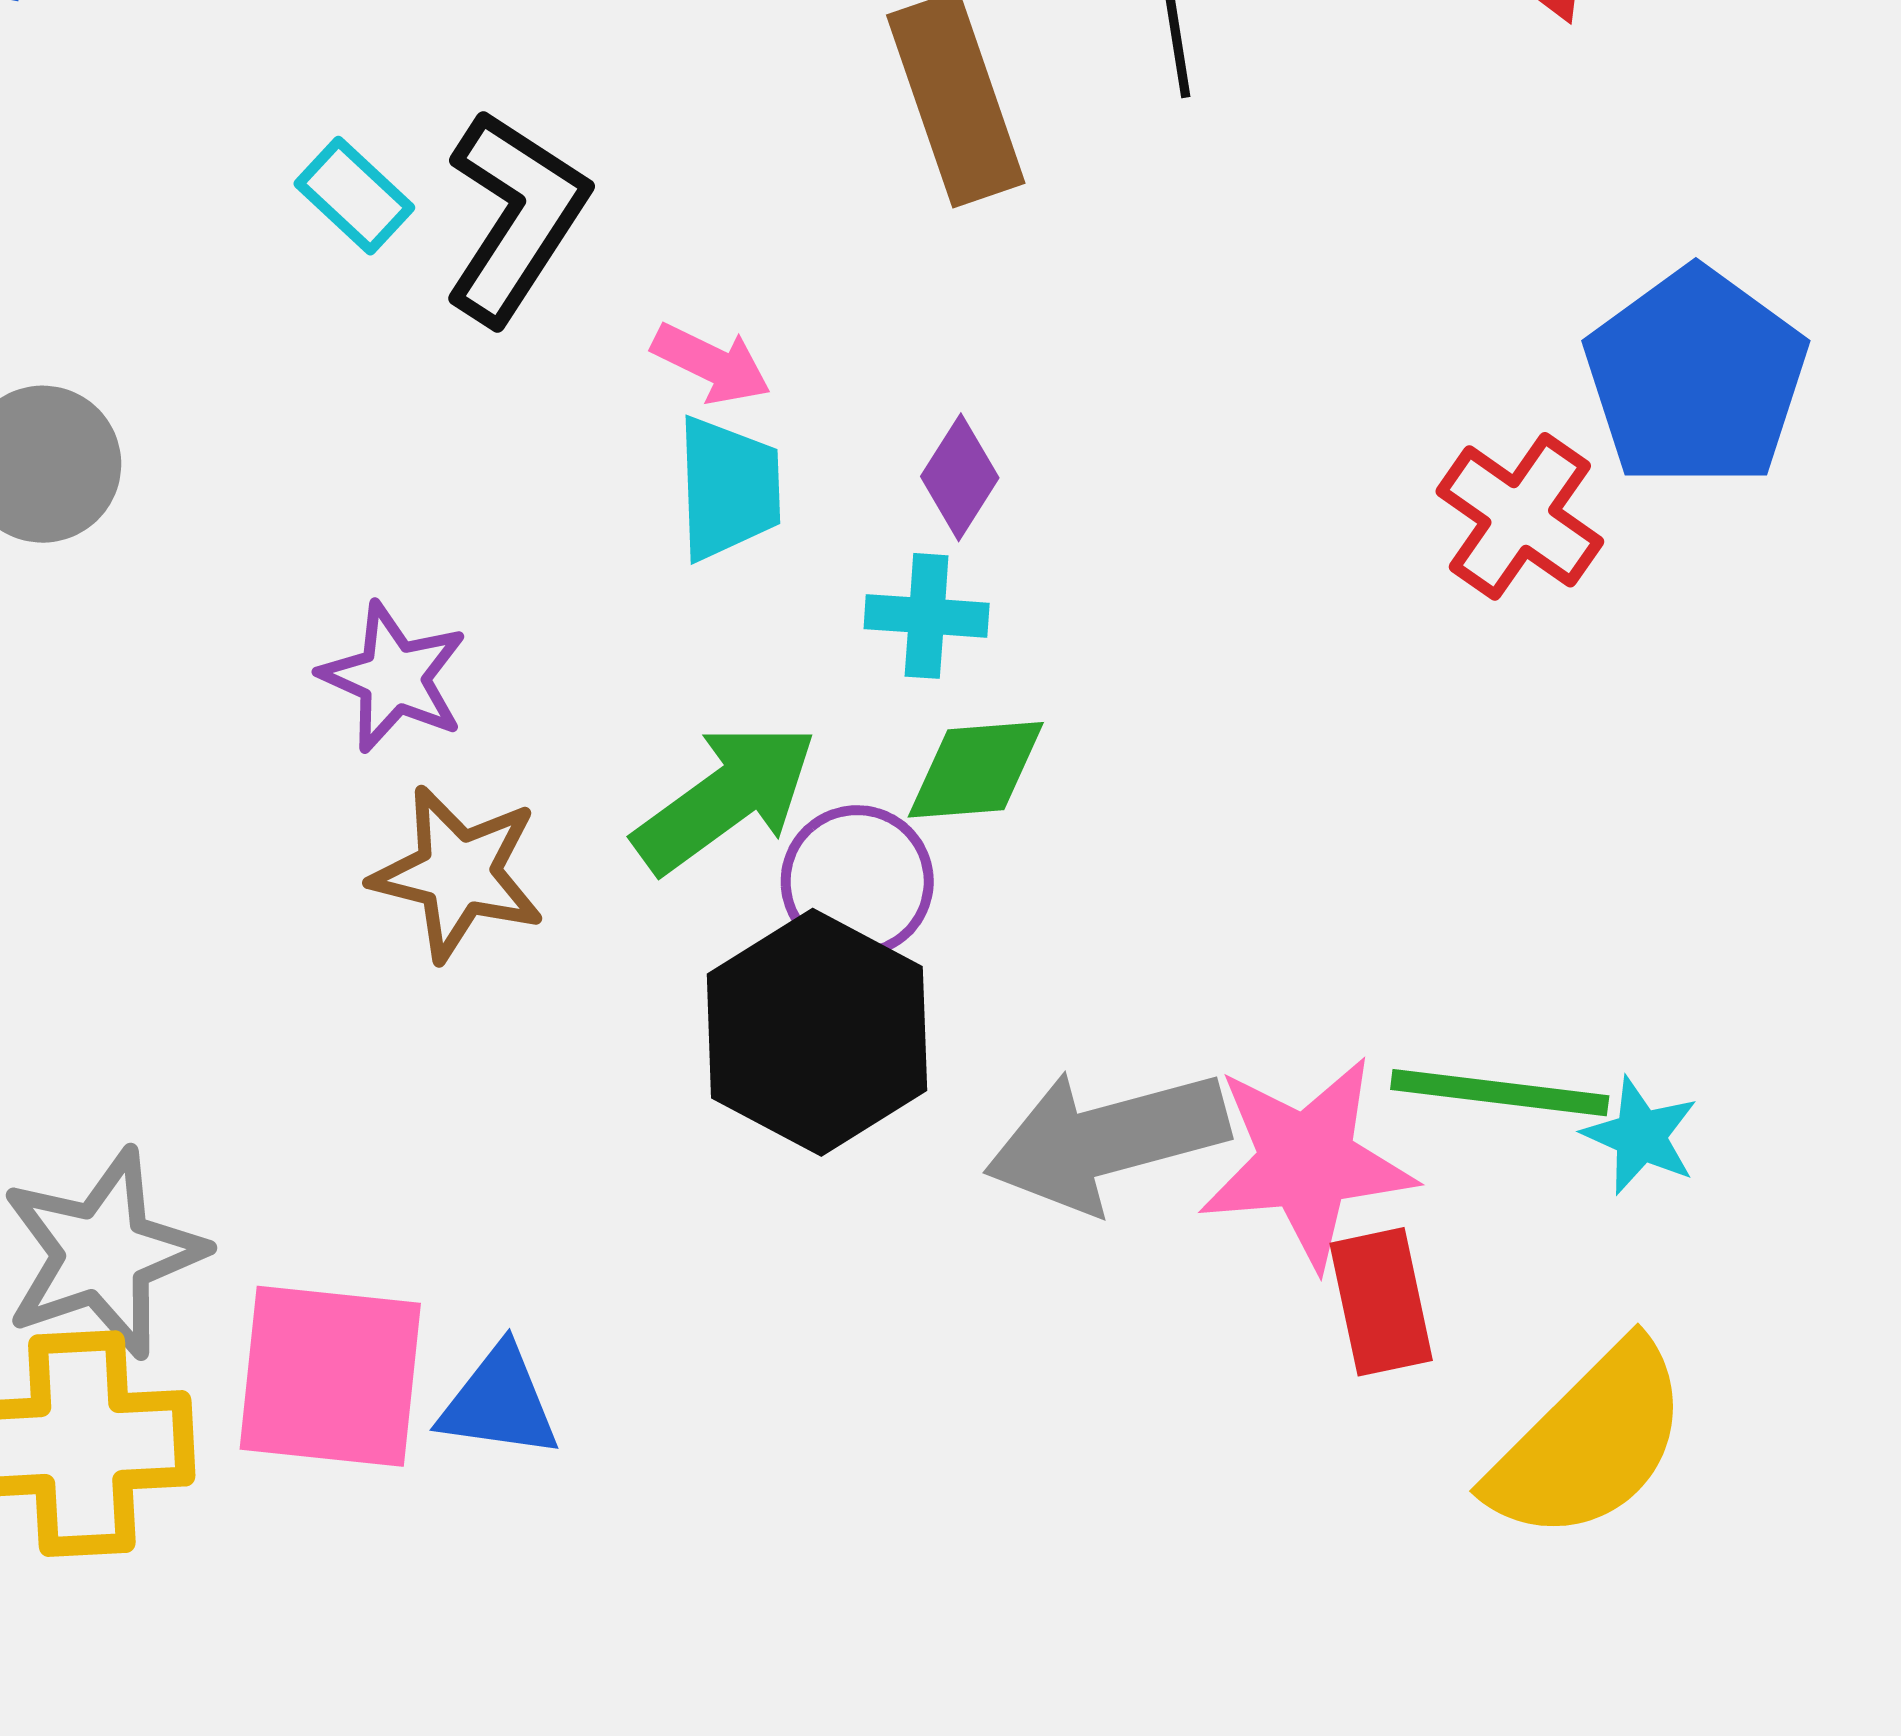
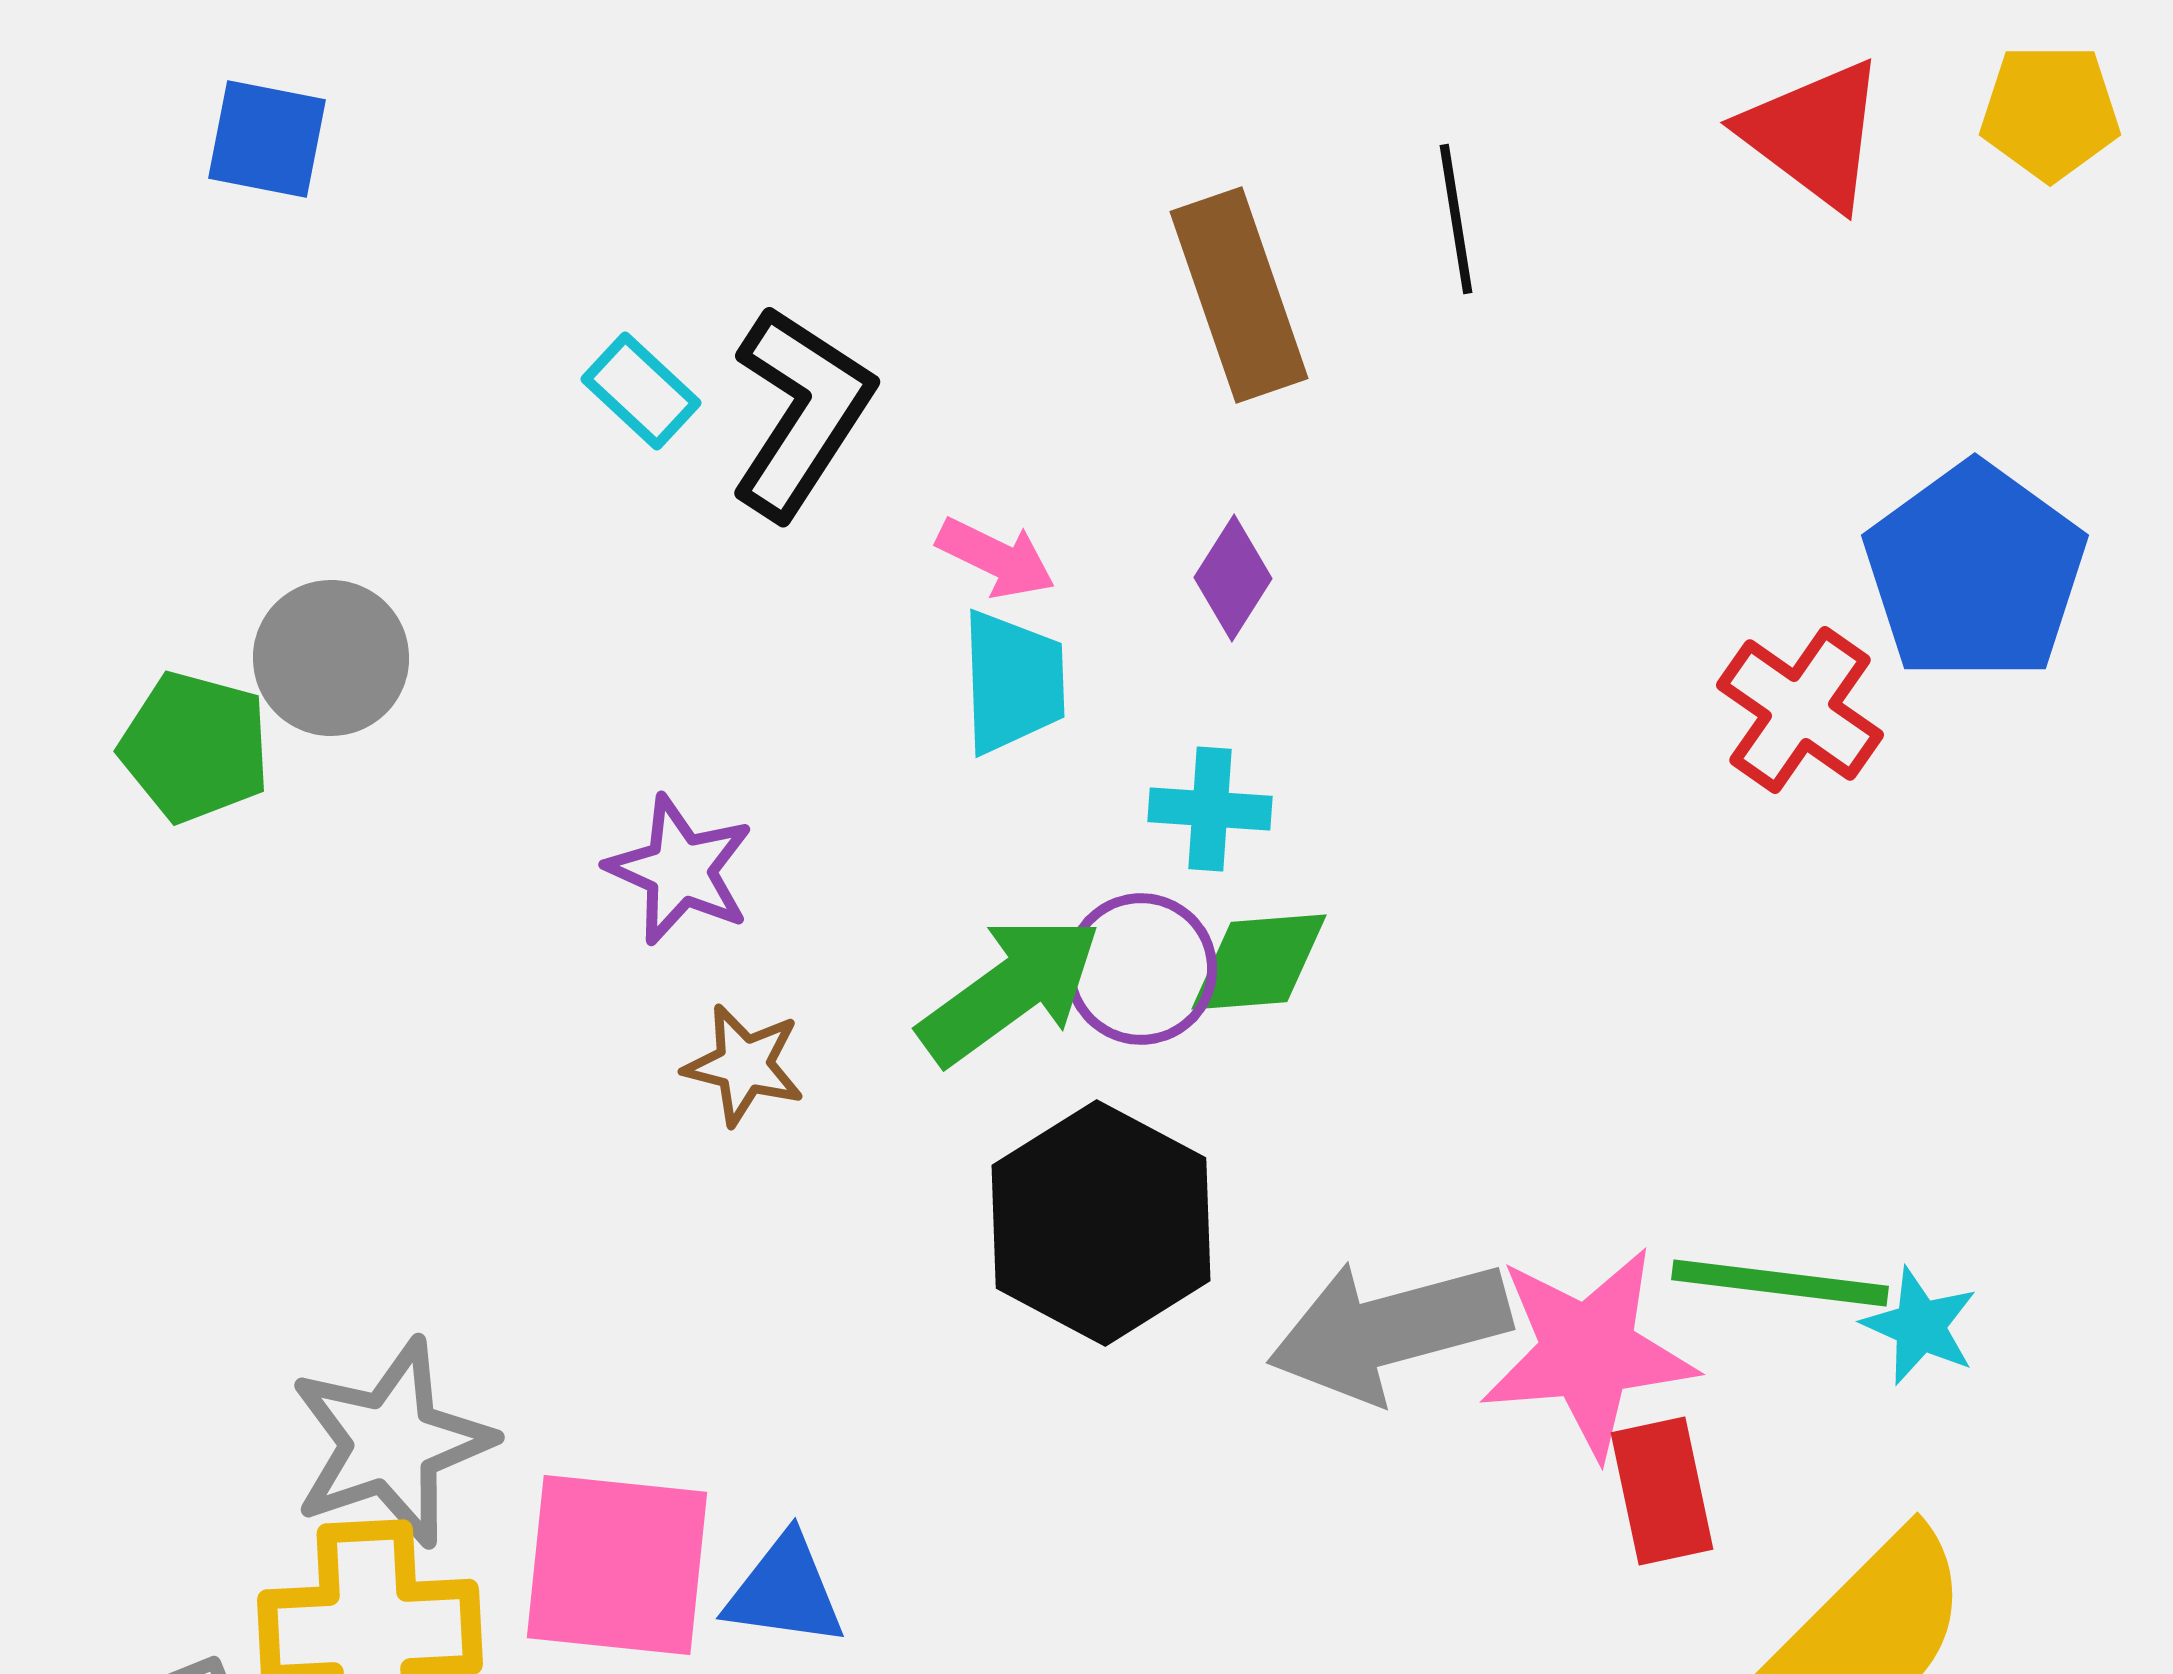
purple diamond: (960, 477) -> (1233, 578), moved
brown star: (458, 873) -> (744, 1065), size x0.7
purple circle: (857, 881) -> (1141, 969), moved

